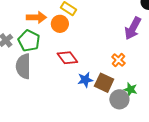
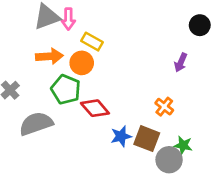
purple arrow: (133, 28) -> (181, 62), size x0.6
green pentagon: (29, 41) -> (66, 89), moved
gray semicircle: (23, 66) -> (36, 124), turned 75

